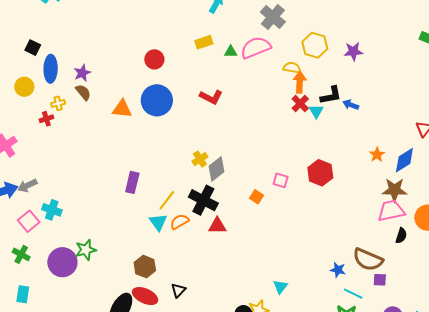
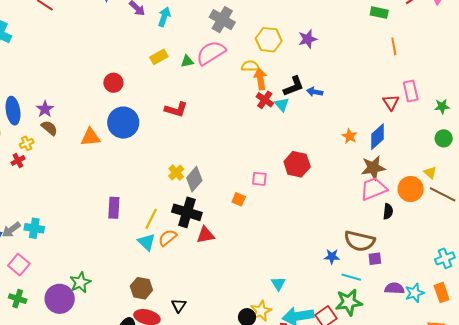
cyan cross: (52, 210) -> (34, 228), moved

